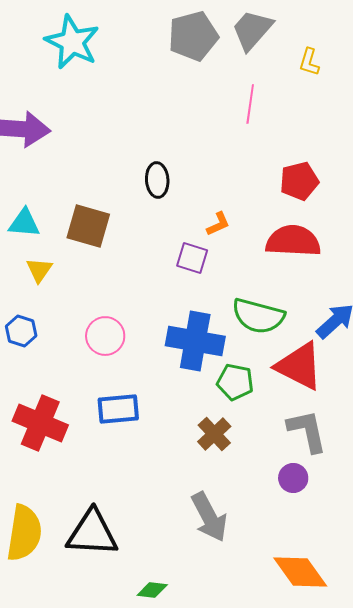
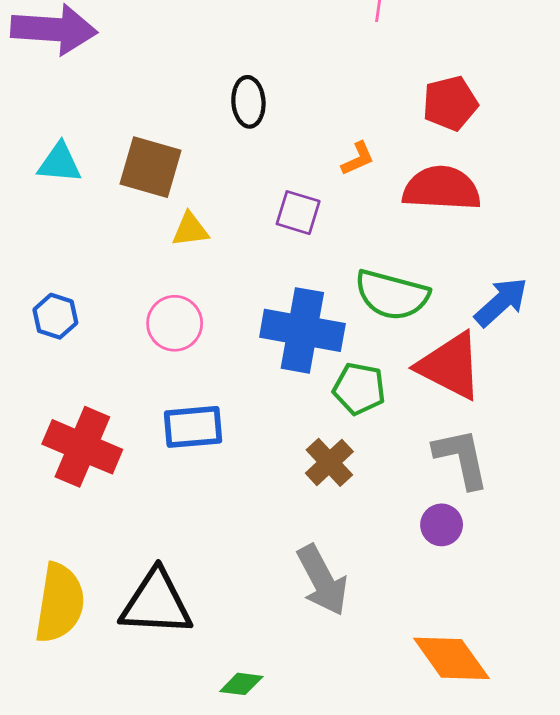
orange L-shape: (218, 224) -> (358, 159), moved
yellow triangle: (39, 270) -> (190, 230), moved, turned 48

